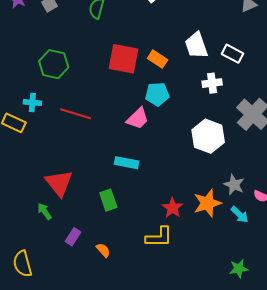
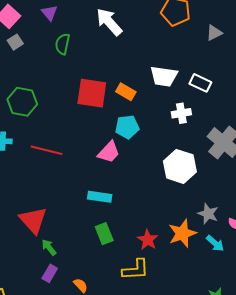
white trapezoid: (196, 45) -> (164, 76), turned -60
green rectangle: (108, 200) -> (104, 234), moved
green arrow: (44, 211) -> (49, 247), moved

